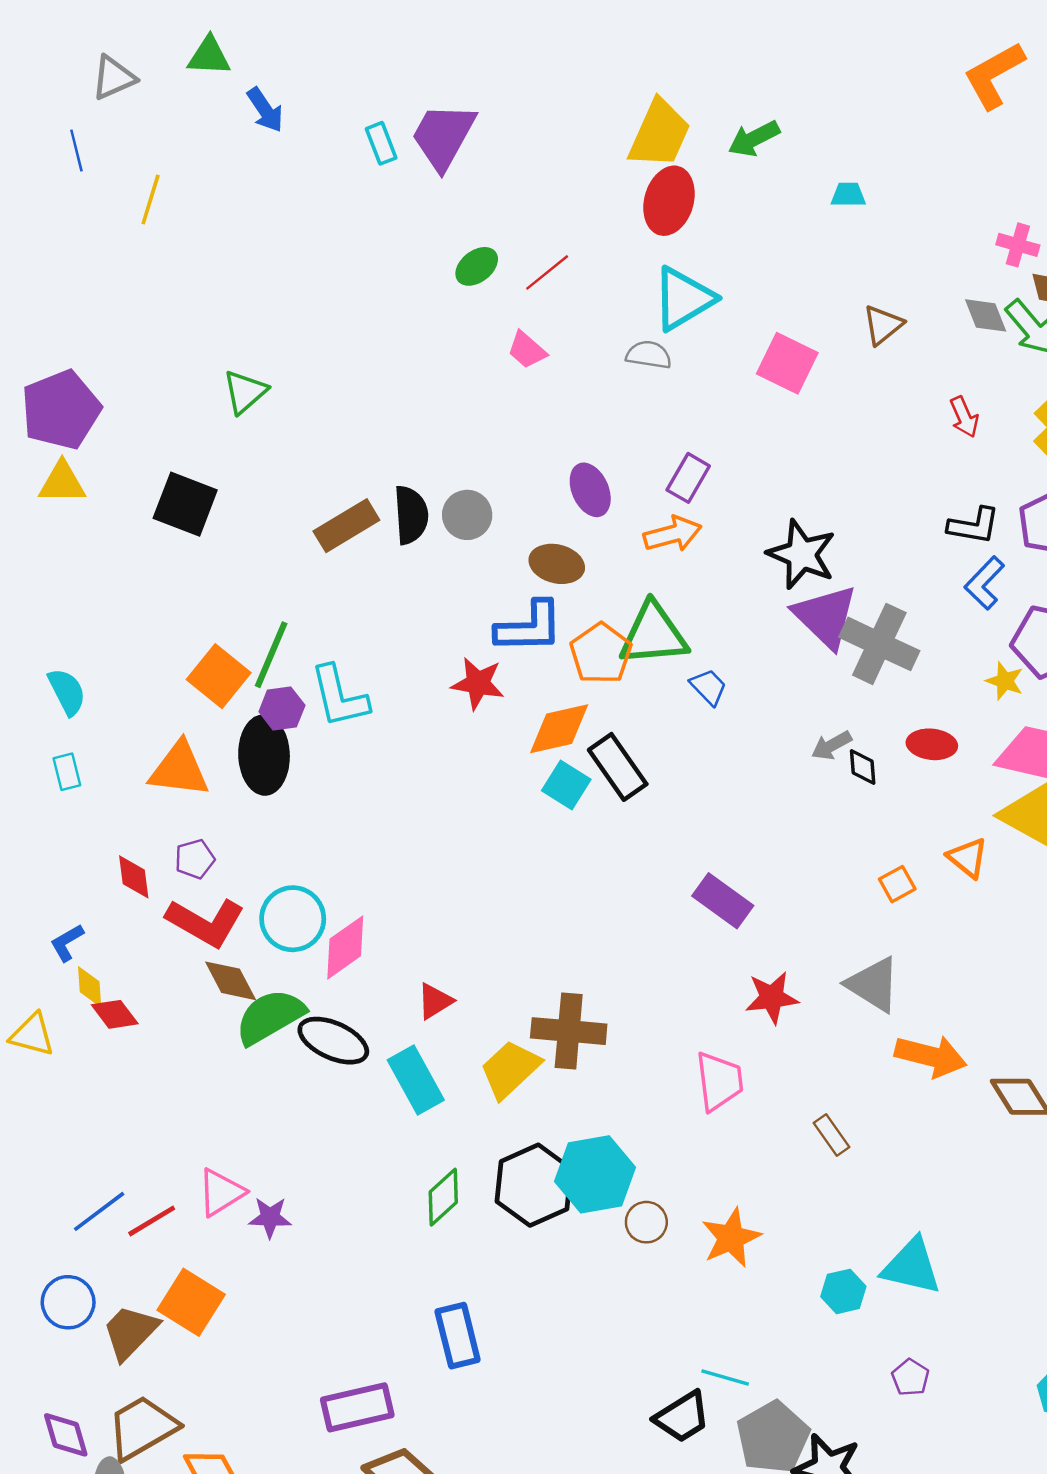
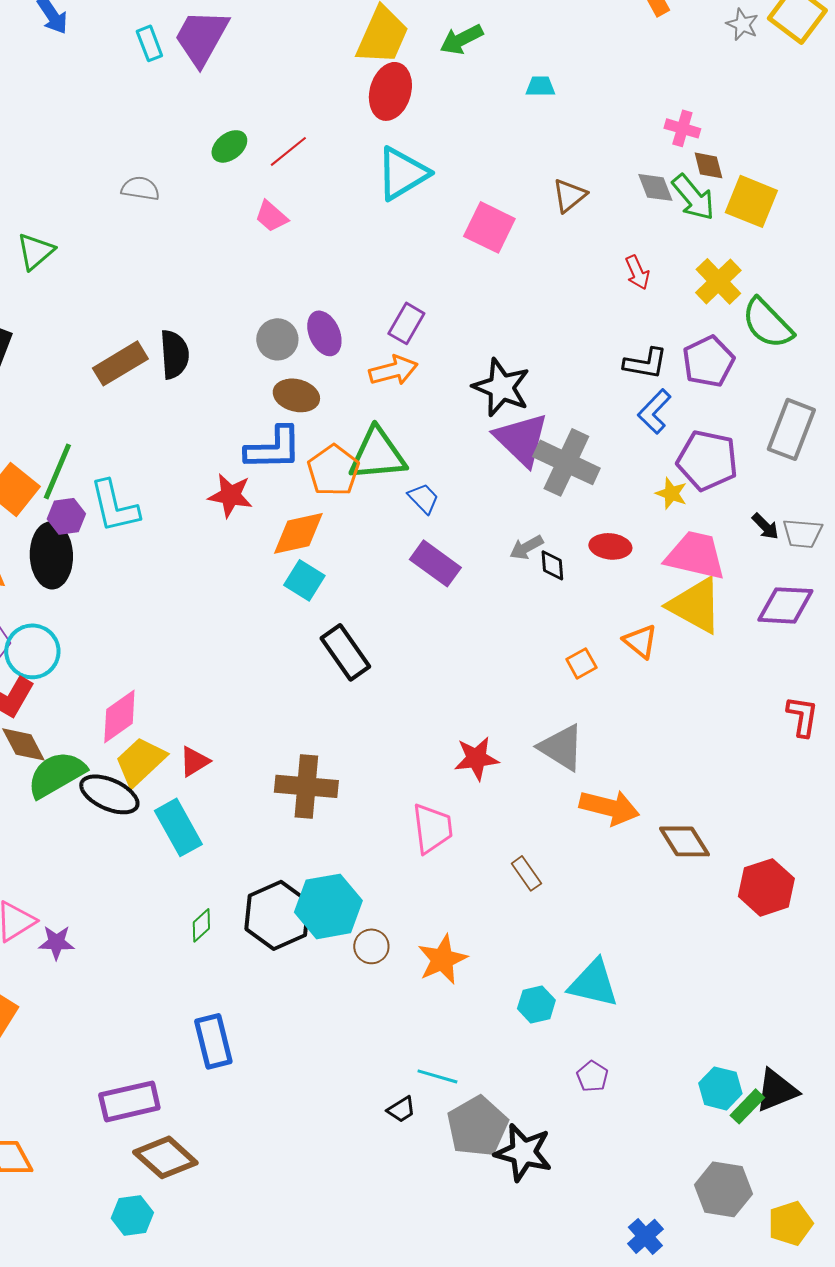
gray semicircle: (649, 355) -> (140, 188), moved
gray circle: (467, 515) -> (277, 339), moved
black rectangle: (618, 767) -> (345, 652), moved
purple rectangle: (723, 901) -> (435, 563), moved
cyan circle: (293, 919) -> (32, 651), moved
yellow trapezoid: (510, 1069) -> (140, 761), moved
green diamond: (443, 1197) -> (201, 925), size x0.7
black trapezoid: (682, 1417) -> (401, 1109), size x0.6

